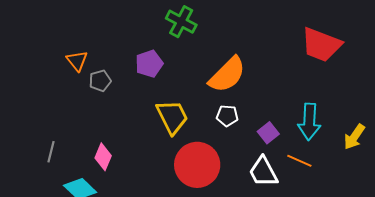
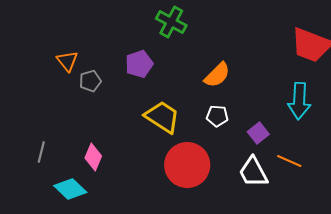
orange semicircle: (227, 75) -> (217, 75), size x0.7
yellow trapezoid: (172, 117) -> (162, 117), turned -30
cyan arrow: (309, 122) -> (299, 101), moved

